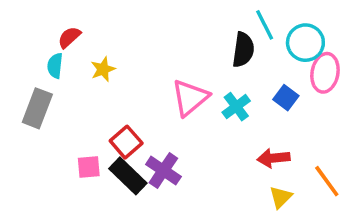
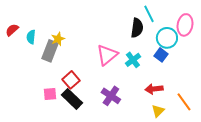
red semicircle: (69, 37) -> (12, 30), moved
cyan circle: (305, 43) -> (167, 38), moved
pink ellipse: (325, 73) -> (185, 25), moved
gray rectangle: (37, 108) -> (50, 51), moved
purple cross: (163, 170) -> (111, 96), moved

